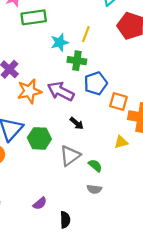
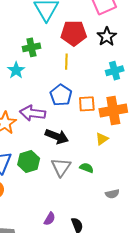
yellow line: (86, 34) -> (66, 62), moved
green cross: (77, 61) -> (31, 47), moved
black arrow: (77, 123) -> (57, 136), size x1.6
gray semicircle: (94, 189) -> (112, 194), moved

